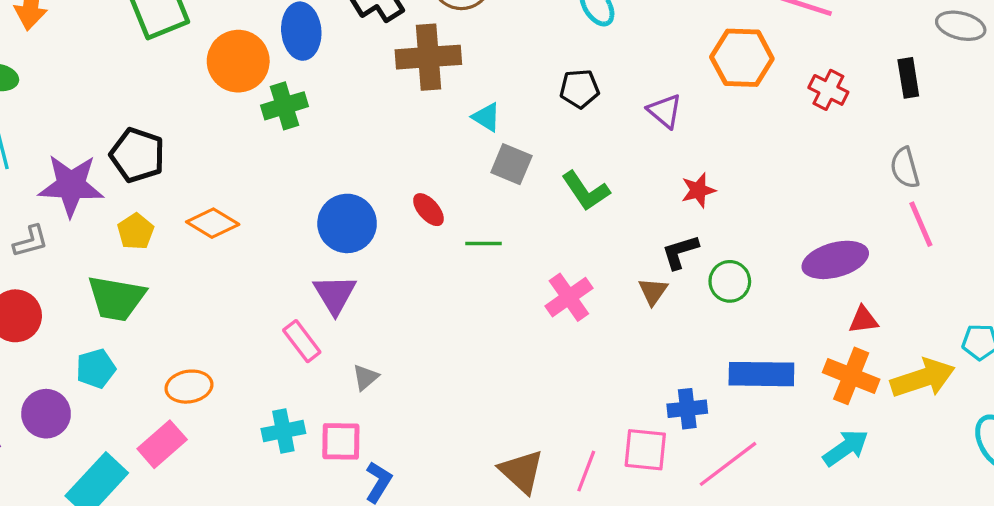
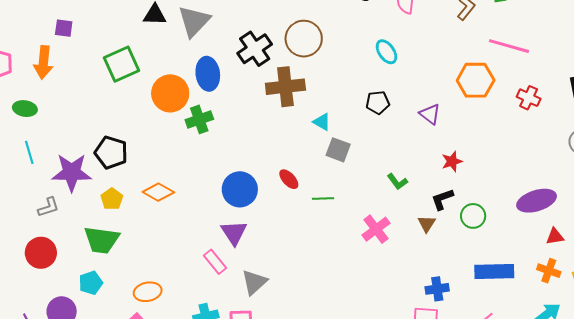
green L-shape: (586, 191) -> (397, 182), moved, size x0.7
orange cross: (851, 376) -> (549, 271), size x0.7
gray triangle: (365, 377) -> (254, 282), size x1.6
blue cross: (687, 409) -> (437, 289), moved

